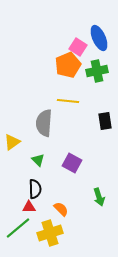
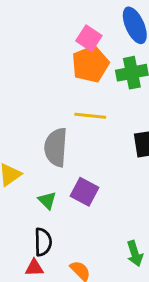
pink square: (78, 47) -> (89, 38), moved
purple square: (72, 163) -> (85, 192), moved

